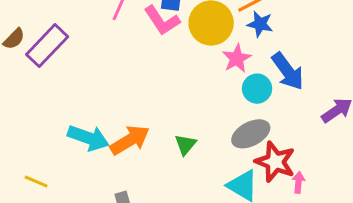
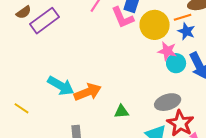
pink star: (237, 58) -> (167, 51), turned 30
cyan circle: (257, 89) -> (176, 63), moved
green triangle: (185, 145) -> (121, 112), moved, turned 35

